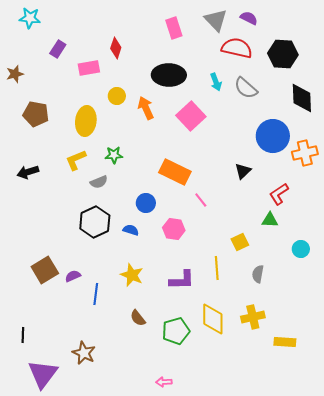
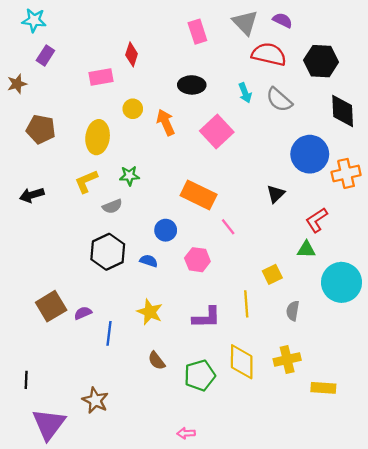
purple rectangle: (58, 49) -> (45, 55), moved
black ellipse: (169, 75) -> (192, 85), size x0.7
cyan circle: (301, 249) -> (342, 282), size x2.0

